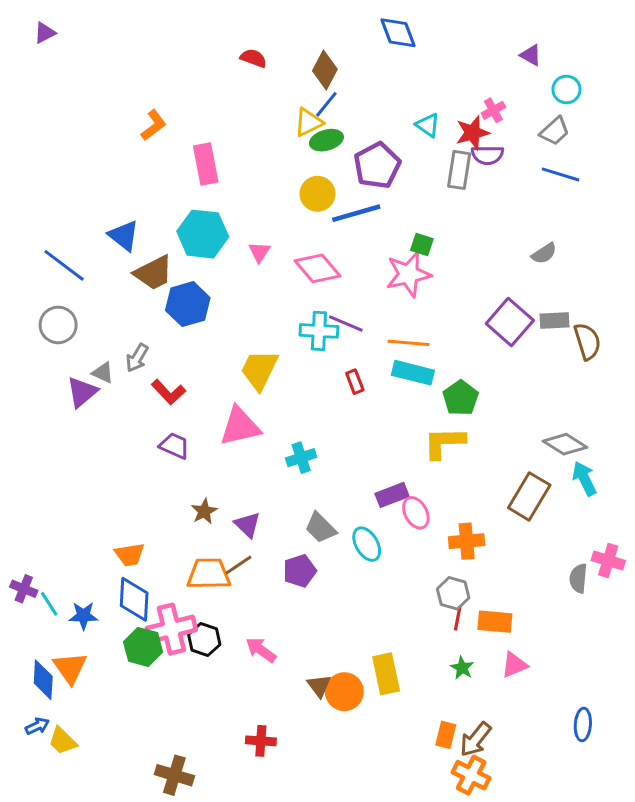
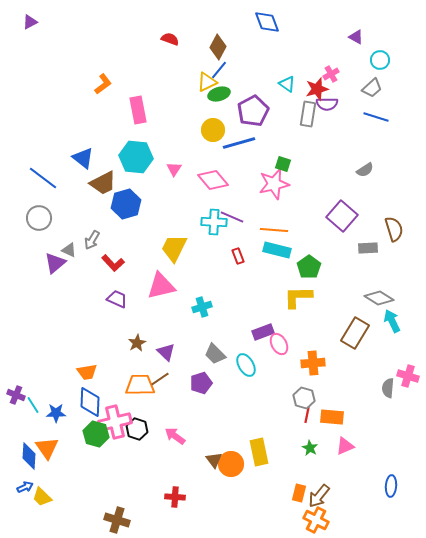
gray rectangle: (555, 321) -> (368, 248), moved

